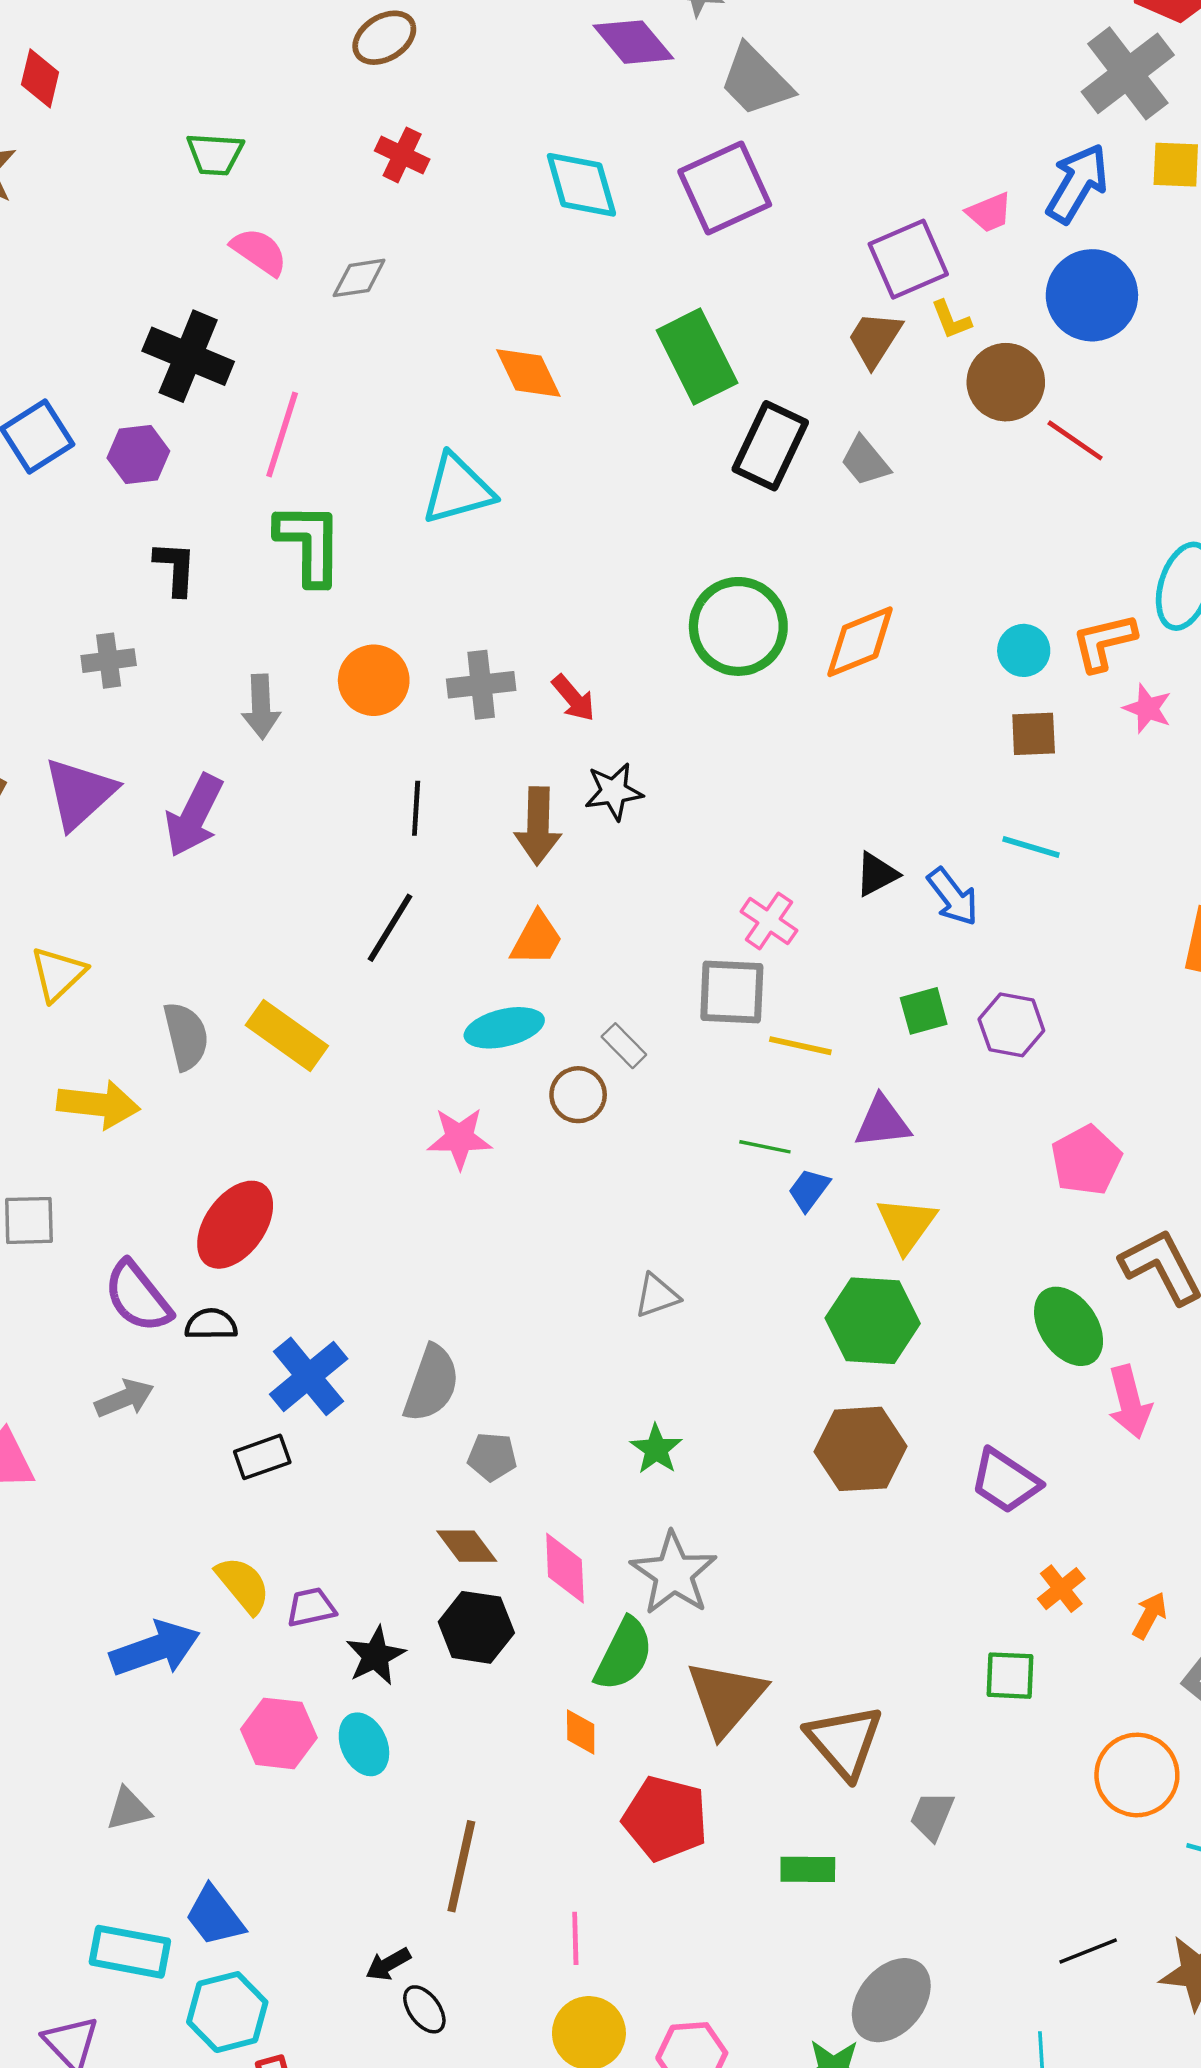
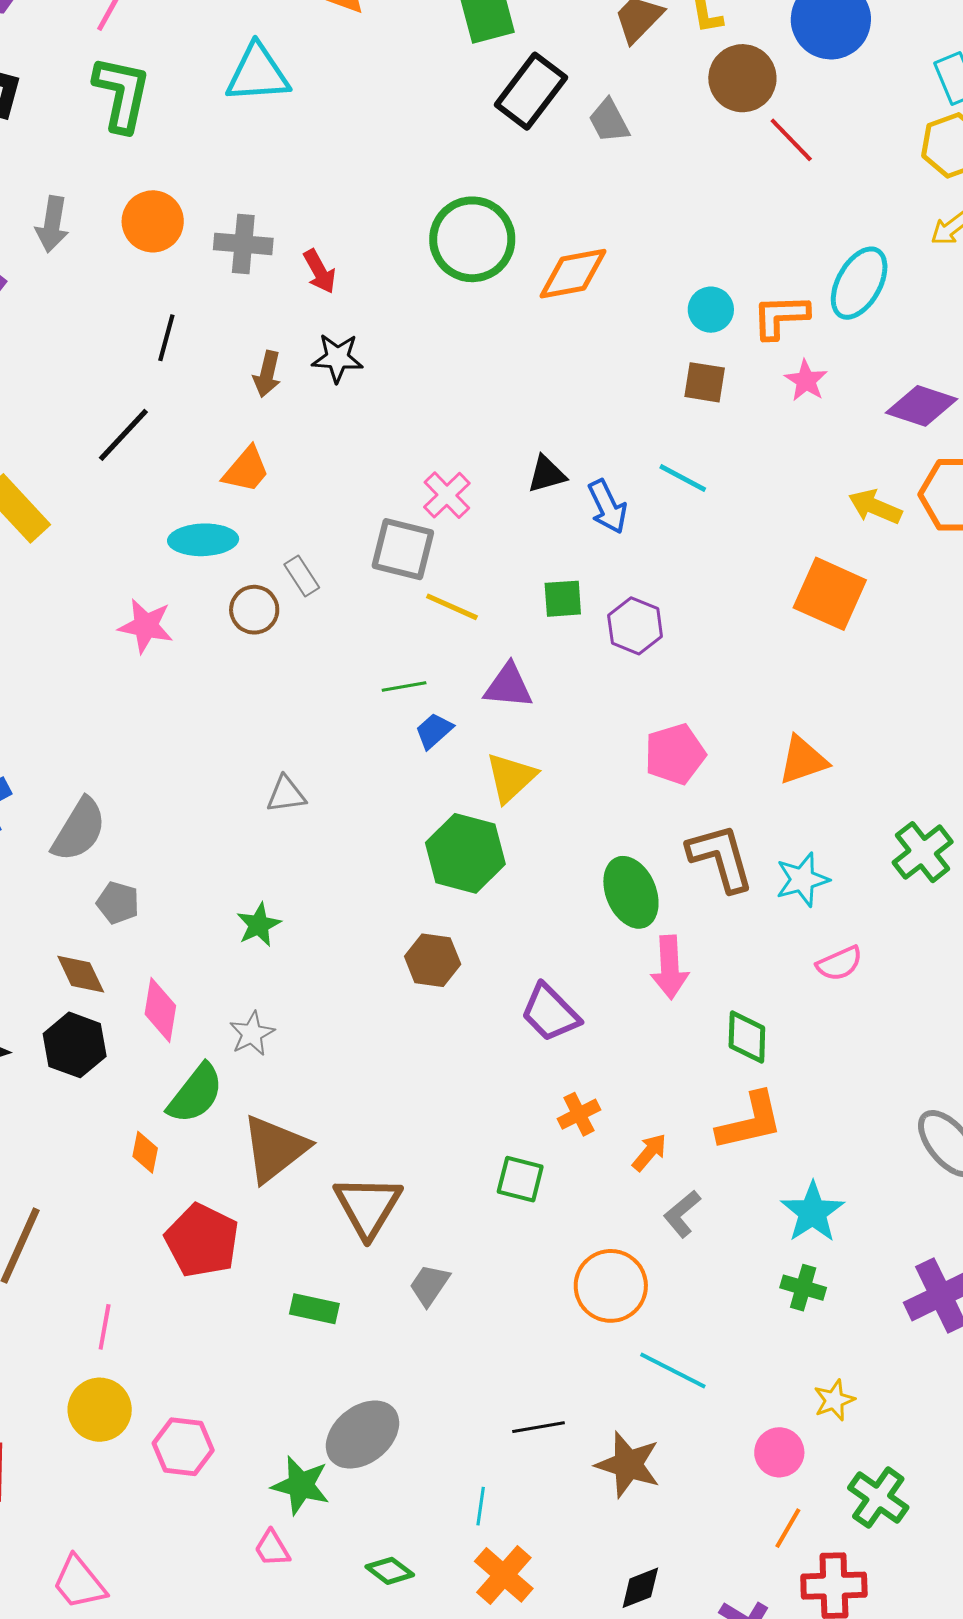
brown arrow: (538, 826) -> (267, 374), size x0.7
green line: (765, 1147) -> (404, 687), turned -33
brown hexagon: (861, 1449) -> (433, 960), size x0.7
gray star: (674, 1573) -> (252, 1034), size x0.6

